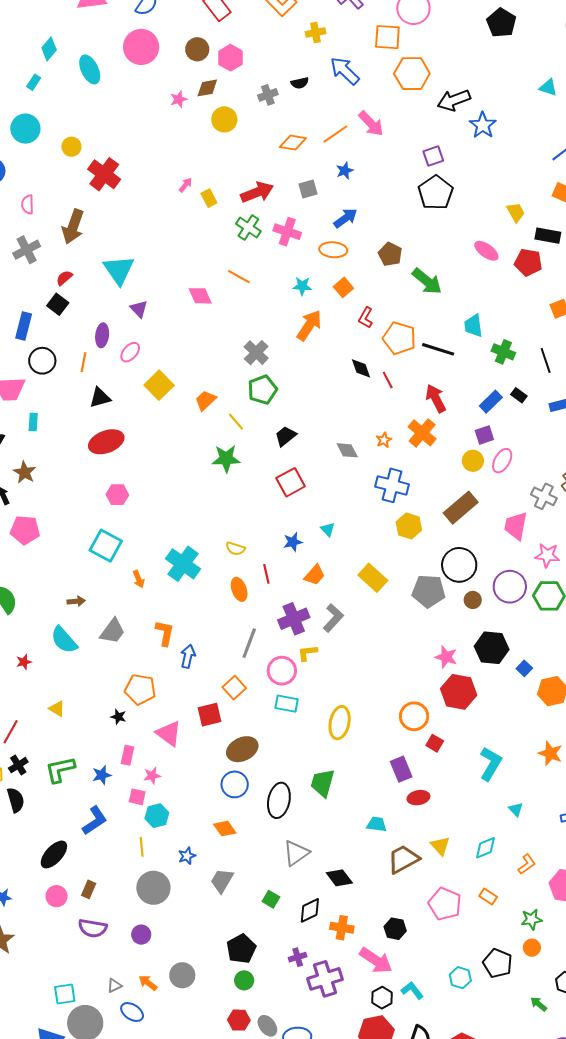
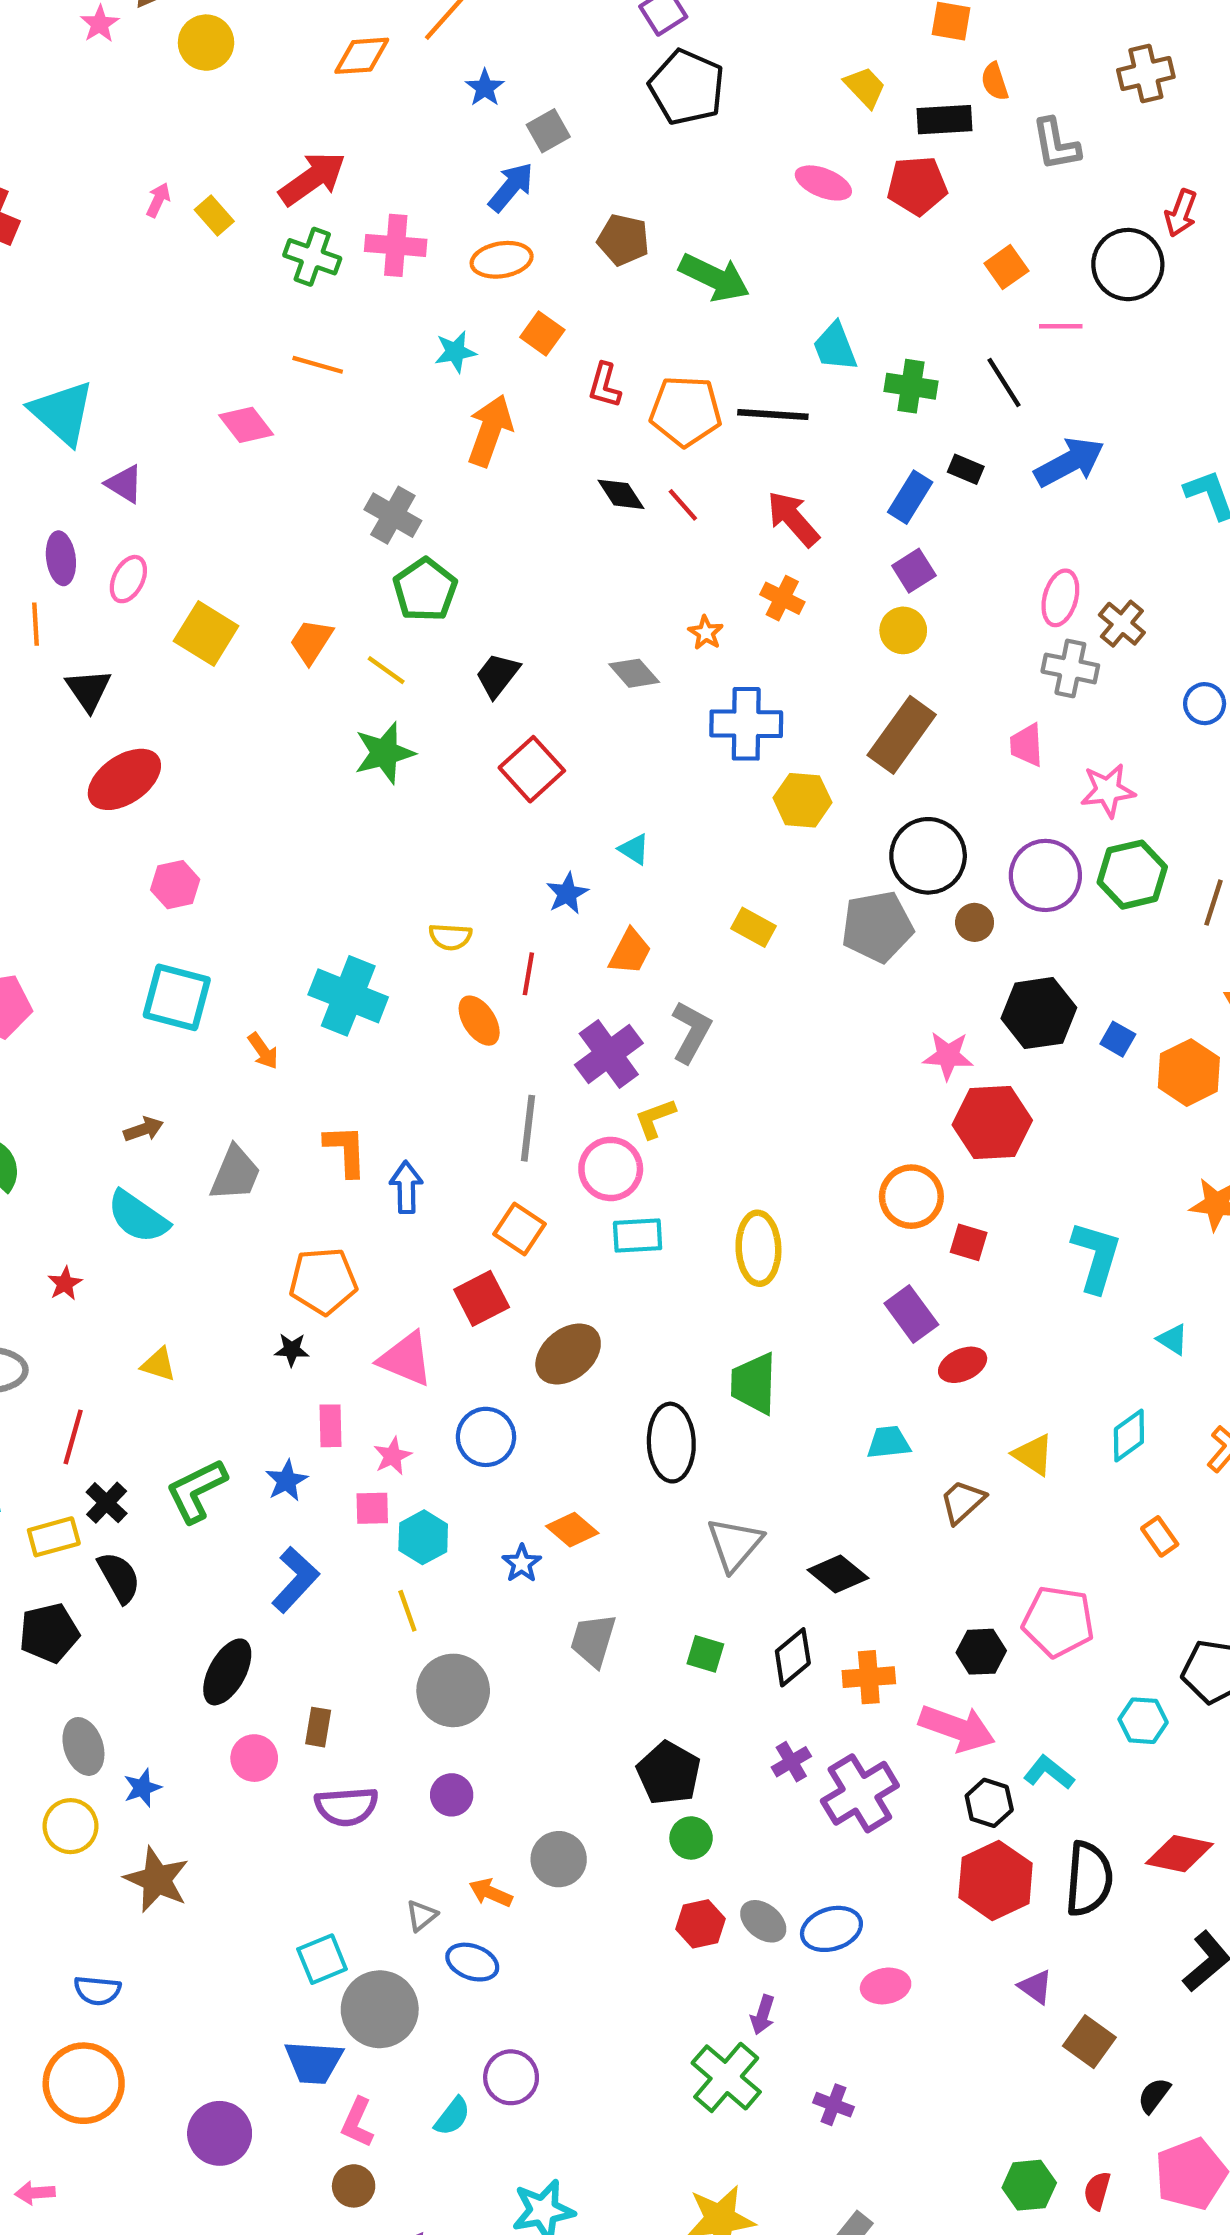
gray square: (308, 189) -> (548, 131), moved
black triangle: (100, 398) -> (88, 690), turned -35
orange cross: (422, 433) -> (782, 598), size x0.7
pink ellipse: (502, 461) -> (1060, 598), moved
pink trapezoid: (516, 526) -> (1027, 745), size x0.7
red line: (266, 574) -> (528, 974), turned 36
yellow rectangle: (373, 578) -> (753, 927), size x0.7
blue circle: (235, 784) -> (486, 1437), moved
blue star: (187, 856) -> (522, 1563), moved
brown trapezoid: (403, 859) -> (962, 1502), size x0.7
orange rectangle: (488, 897) -> (1160, 1536), turned 36
pink pentagon: (445, 904) -> (1058, 1621), moved

